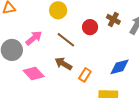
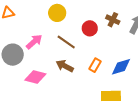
pink diamond: (34, 73) -> (35, 77), turned -30
orange rectangle: (85, 75) -> (95, 65), moved

